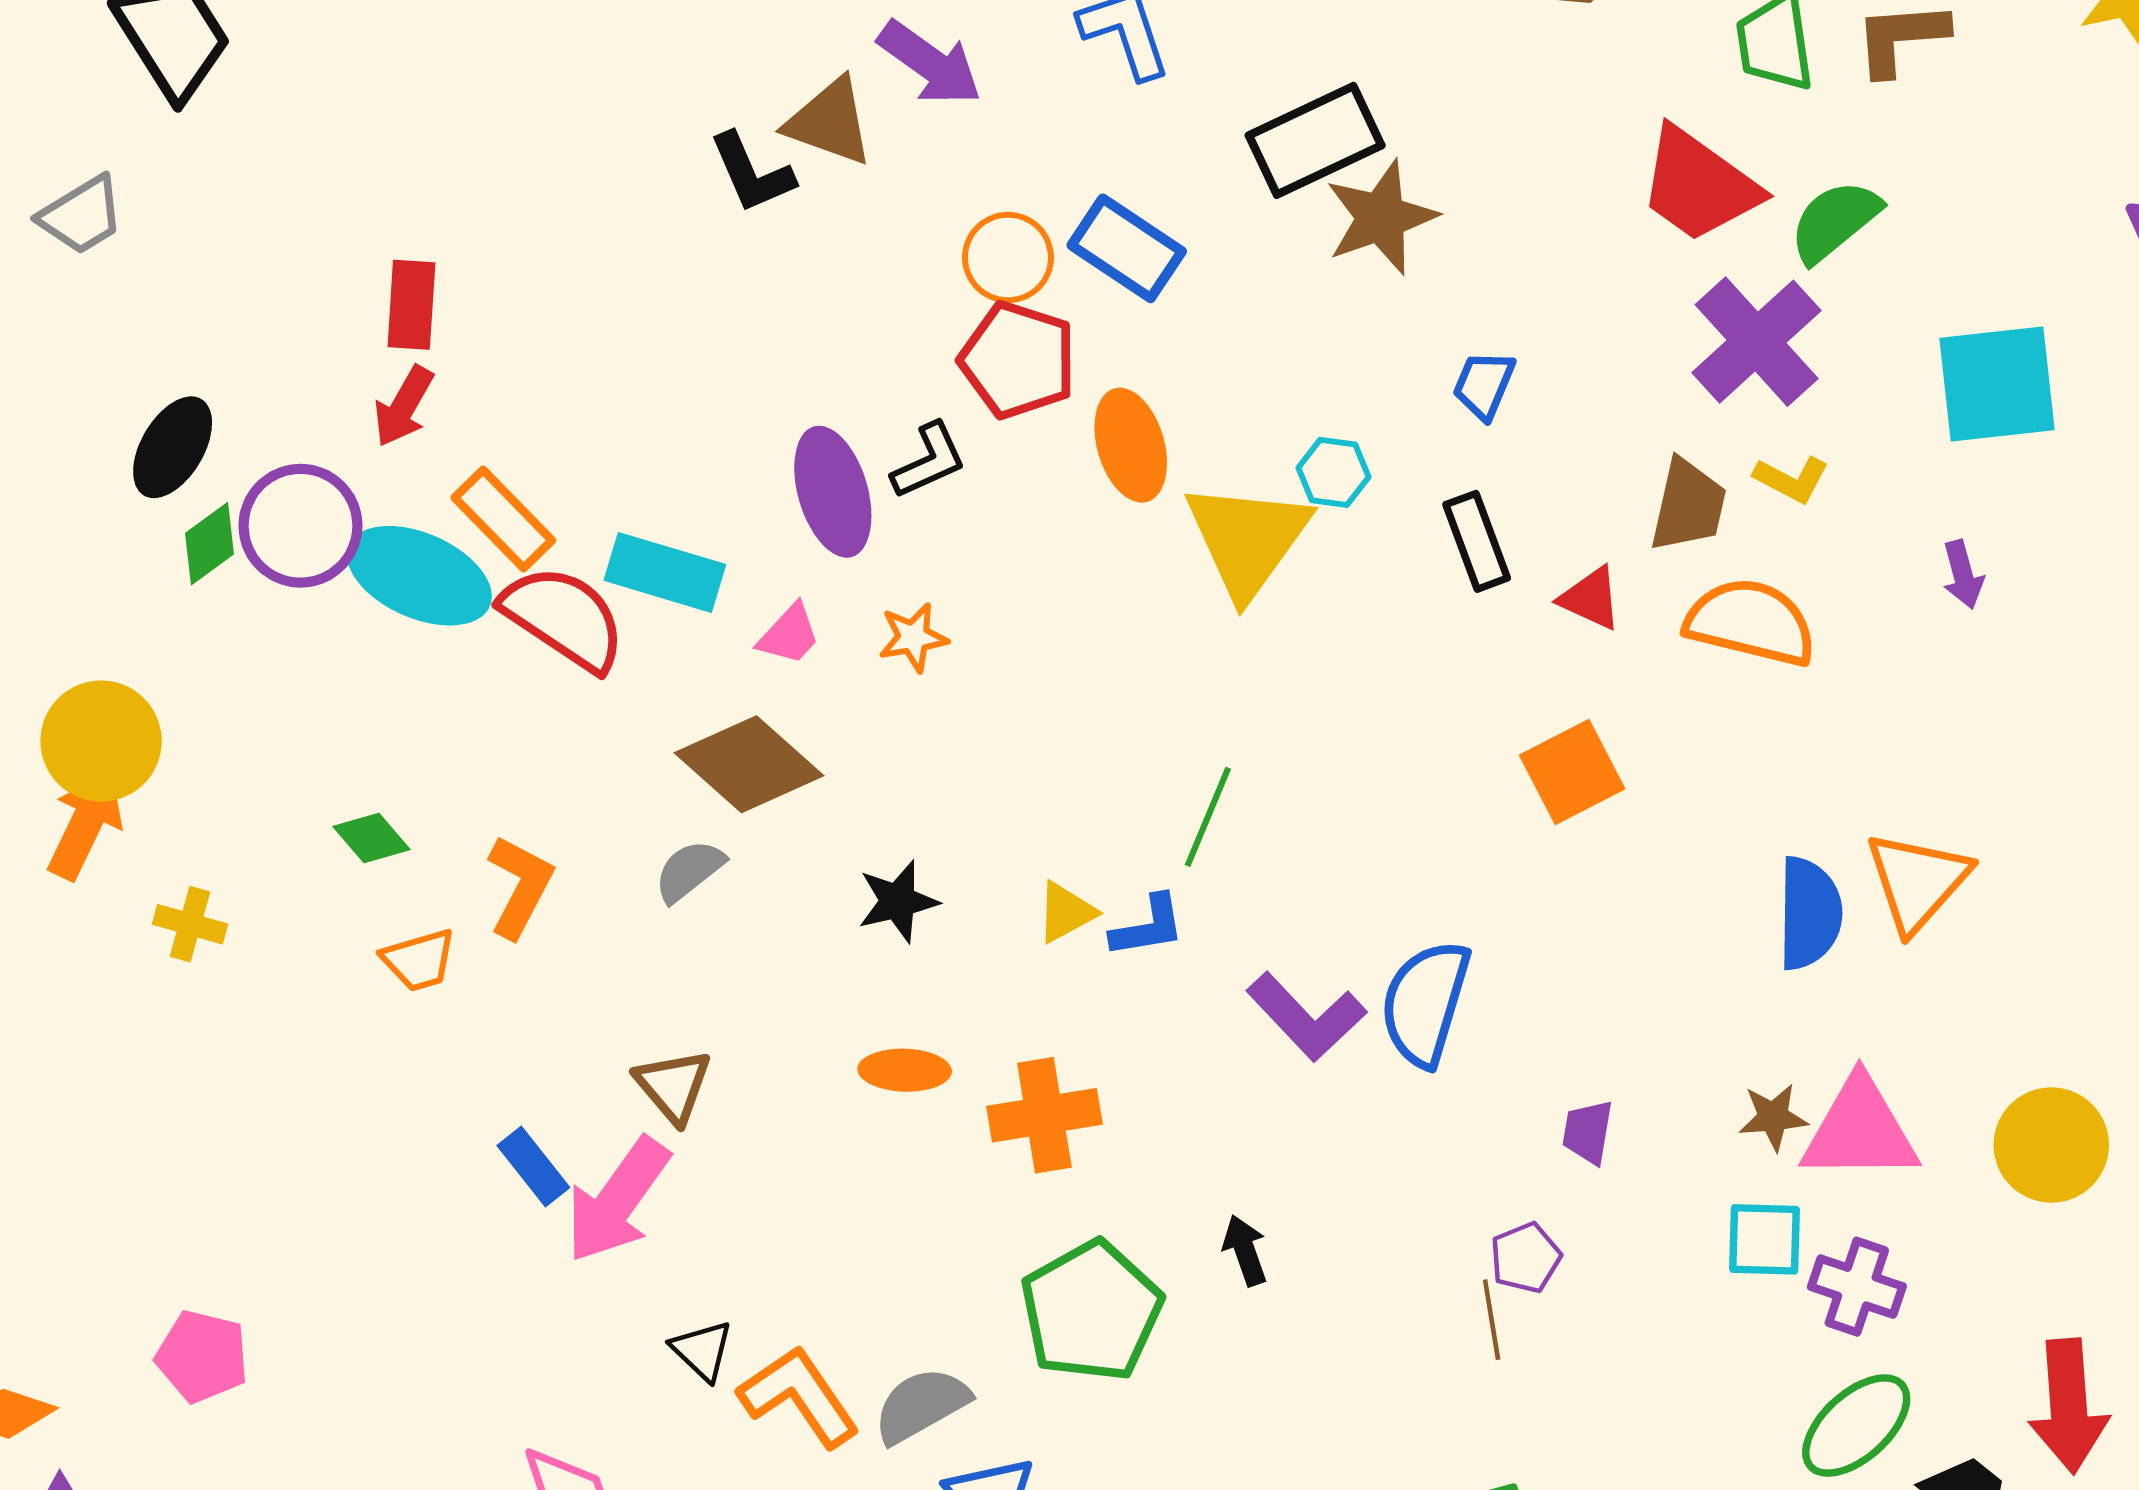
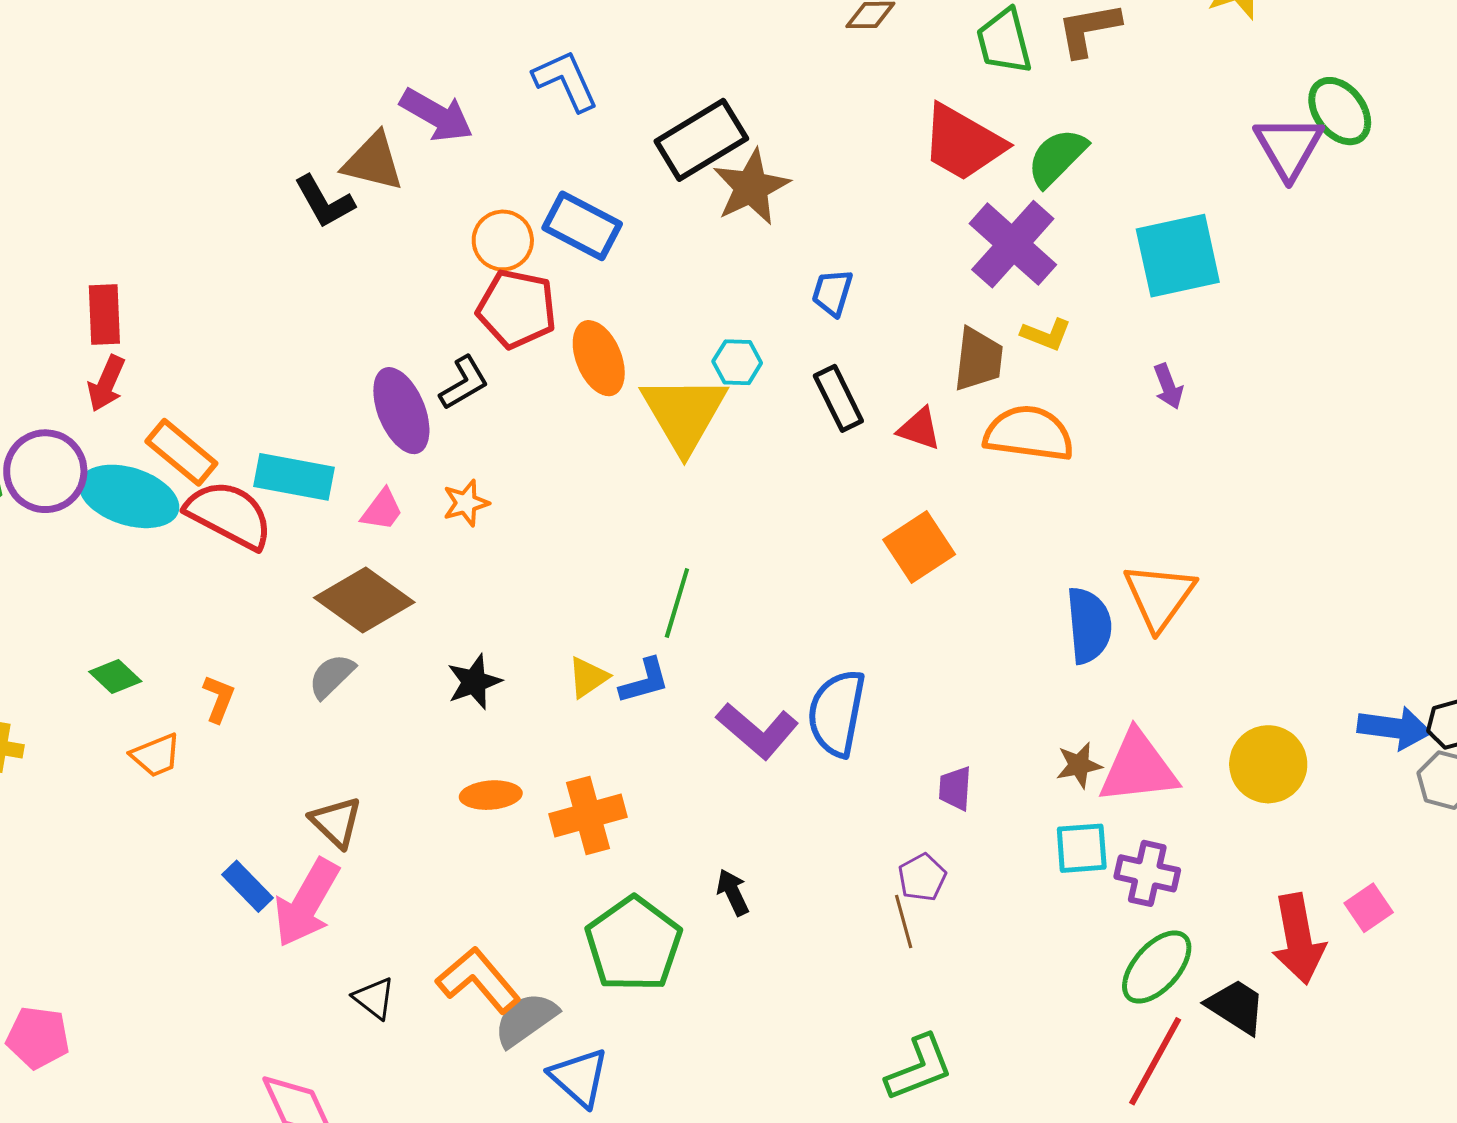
orange L-shape: (520, 886) -> (219, 699), size x0.7
orange L-shape: (799, 1396) -> (478, 980), moved

